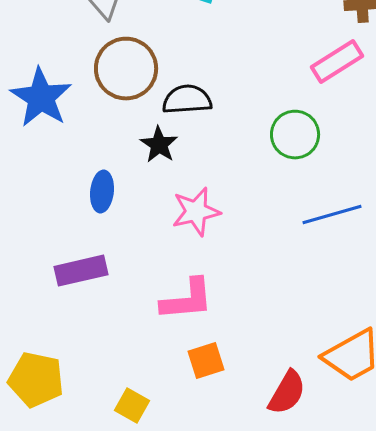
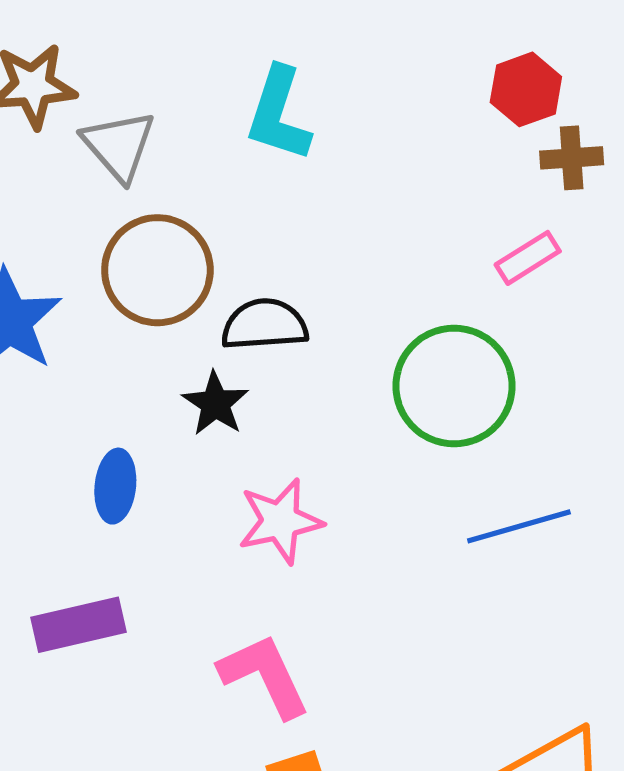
pink rectangle: (337, 62) -> (528, 258), size x0.7
green circle: (295, 135) -> (454, 386), size x1.4
pink L-shape: (187, 300) -> (265, 676), turned -110

